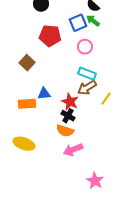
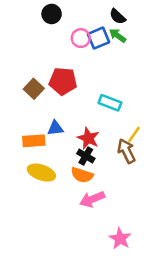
red pentagon: (50, 36) -> (63, 81), moved
pink circle: (85, 47) -> (81, 38), moved
brown arrow: (87, 88) -> (126, 151), moved, turned 96
yellow ellipse: (24, 144) -> (41, 173), moved

